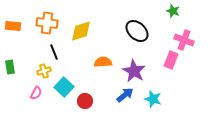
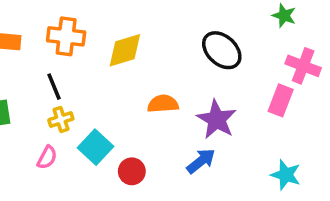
black line: (54, 52) -> (54, 87), moved
cyan star: (153, 99) -> (286, 175), moved

